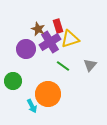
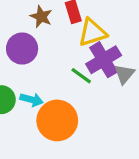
purple cross: (50, 42) -> (104, 60), moved
cyan arrow: (32, 106) -> (32, 100), moved, turned -48

